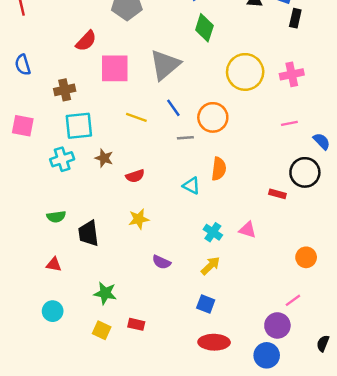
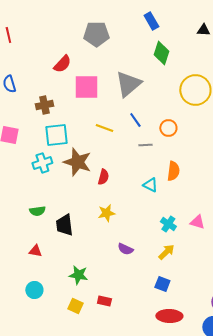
orange circle: (213, 117) -> (168, 128), size x0.7
brown star: (104, 158) -> (77, 162), size x1.8
red semicircle: (135, 176) -> (103, 177), turned -56

